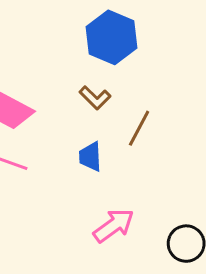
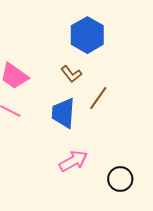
blue trapezoid: (90, 157) -> (63, 113), size x1.5

